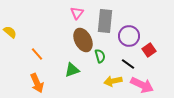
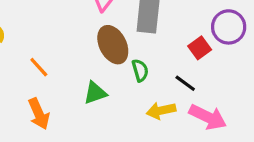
purple circle: (129, 36) -> (229, 27), moved
red square: (149, 50) -> (200, 48), moved

